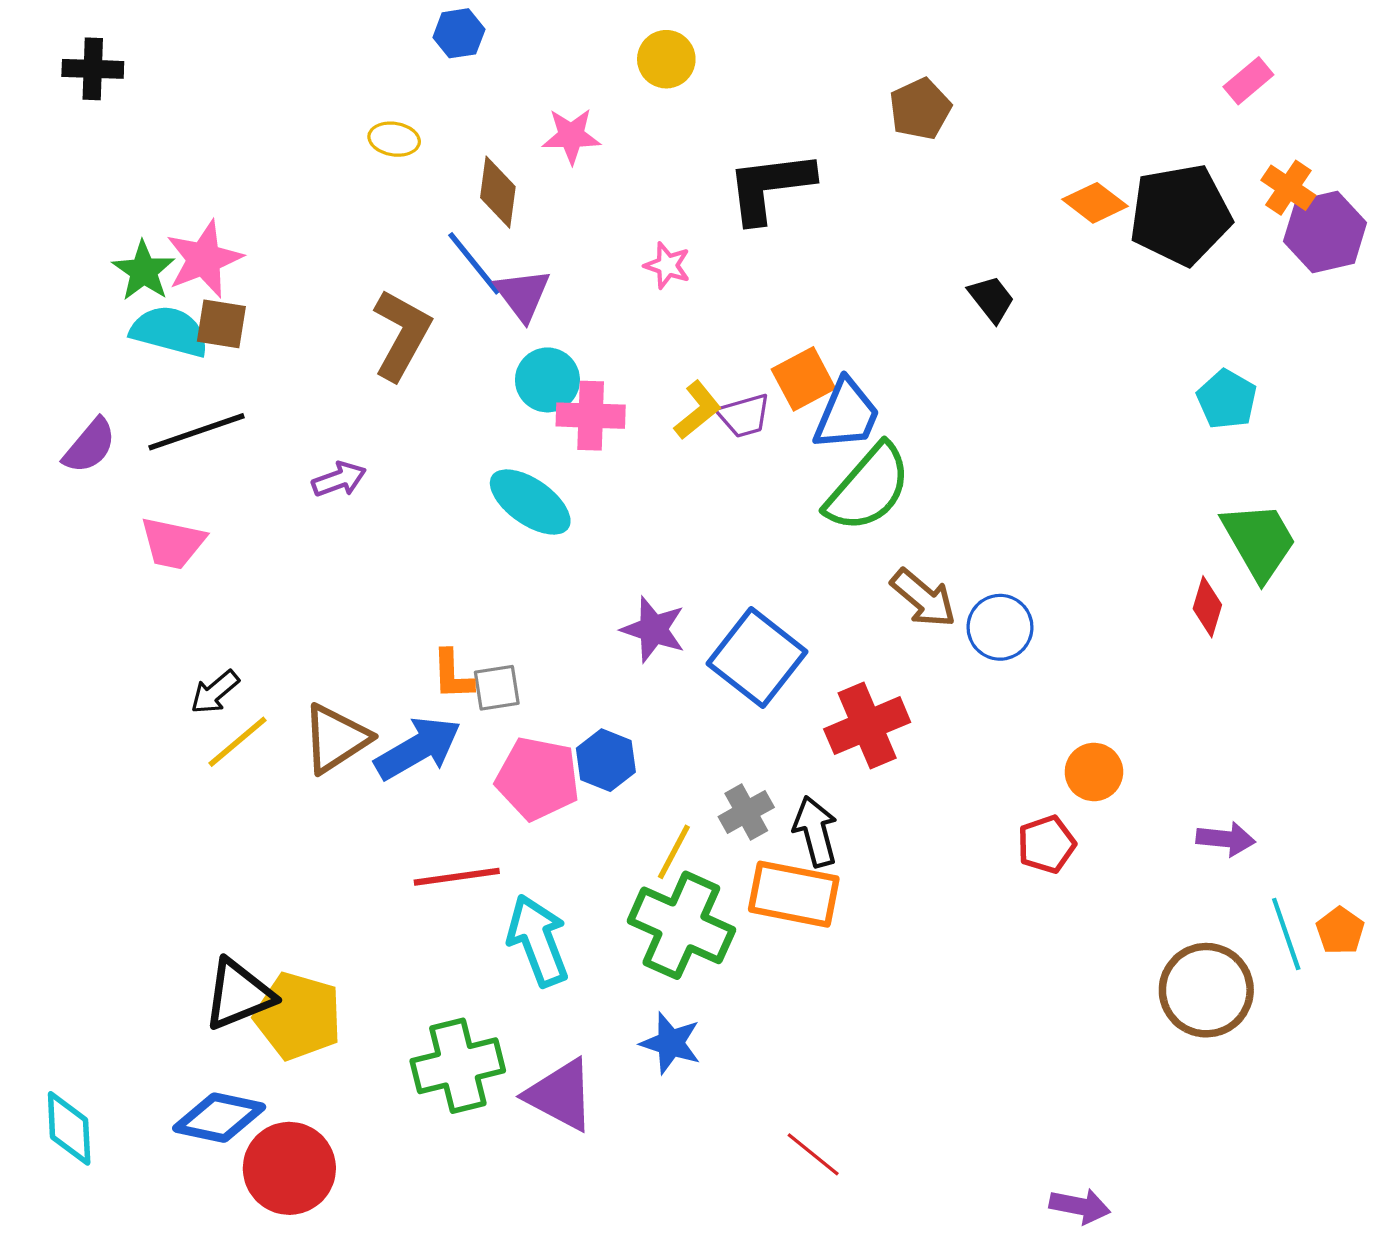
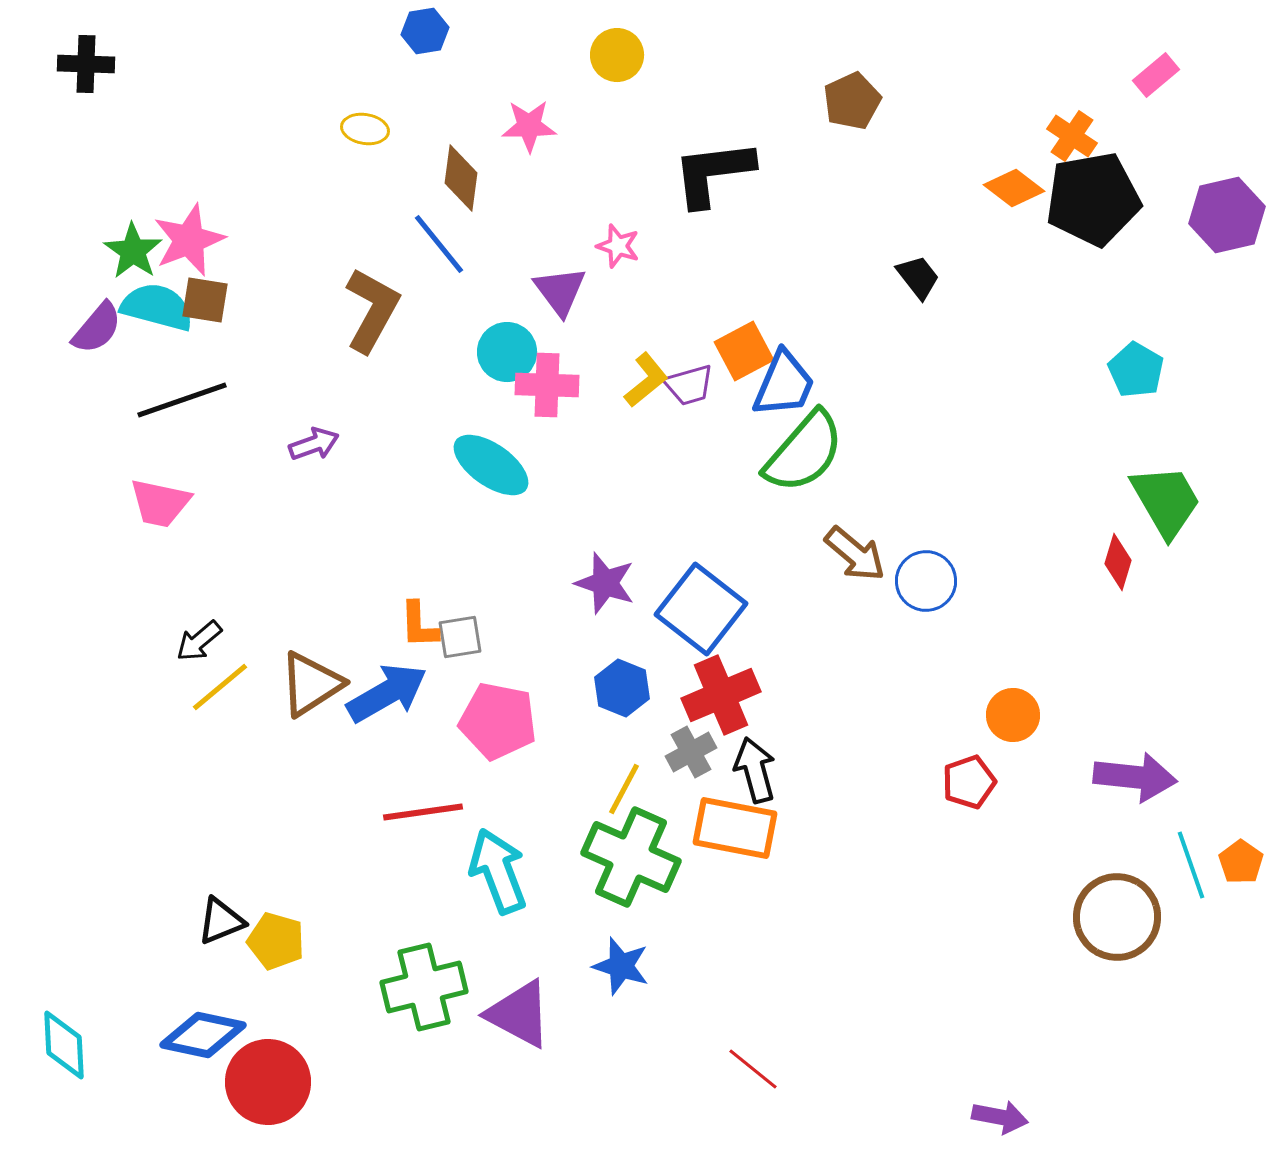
orange cross: (1288, 188) -> (1072, 136), moved
purple triangle: (523, 295) -> (560, 291), moved
purple semicircle: (90, 446) -> (97, 328), moved
red cross: (867, 726) -> (721, 695), moved
blue hexagon: (606, 760) -> (622, 688), moved
purple arrow: (1226, 839) -> (1135, 777), size x1.5
black triangle: (239, 994) -> (221, 921), size x0.7
yellow pentagon: (298, 1016) -> (276, 941), size x0.7

